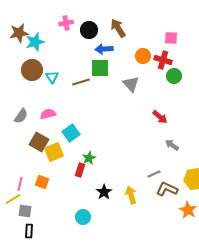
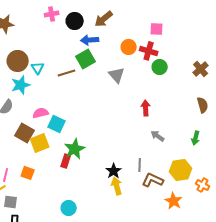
brown arrow: (118, 28) -> (104, 19), turned -96
cyan star: (35, 42) -> (21, 85), moved
green square: (100, 68) -> (86, 59), turned -30
pink semicircle: (48, 114) -> (41, 113), moved
red arrow: (160, 117) -> (146, 108), turned -133
cyan square: (71, 133) -> (57, 124), turned -30
green star: (89, 158) -> (75, 149), size x1.5
gray line: (154, 174) -> (140, 165), turned -64
black star: (104, 192) -> (114, 171), moved

